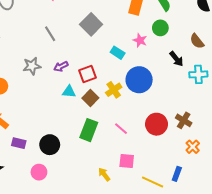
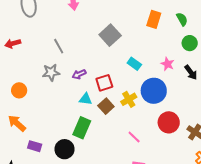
green circle: (160, 28) -> (190, 43), moved
gray line: (50, 34) -> (59, 46), moved
pink star: (140, 40) -> (167, 64), moved
red circle: (156, 124) -> (169, 122), moved
green rectangle: (89, 130) -> (82, 128), moved

